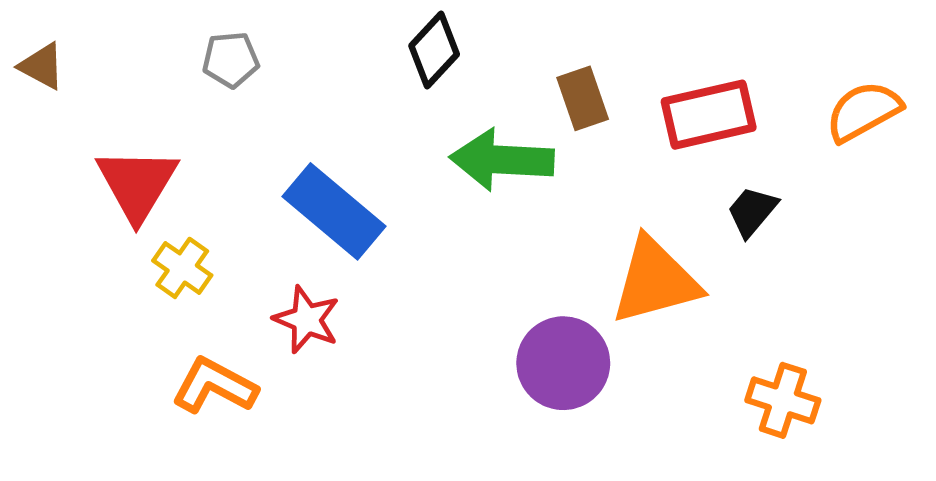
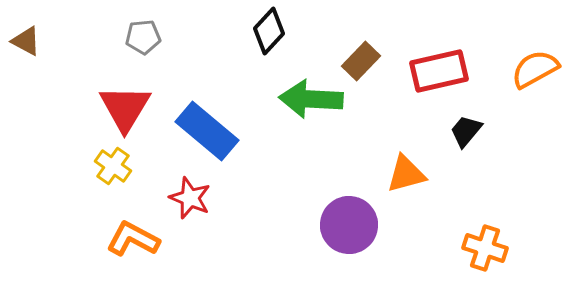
brown rectangle: (583, 98) -> (361, 61), turned 63
red triangle: (137, 184) -> (125, 108), moved
orange triangle: (655, 281) -> (406, 174), size x0.7

